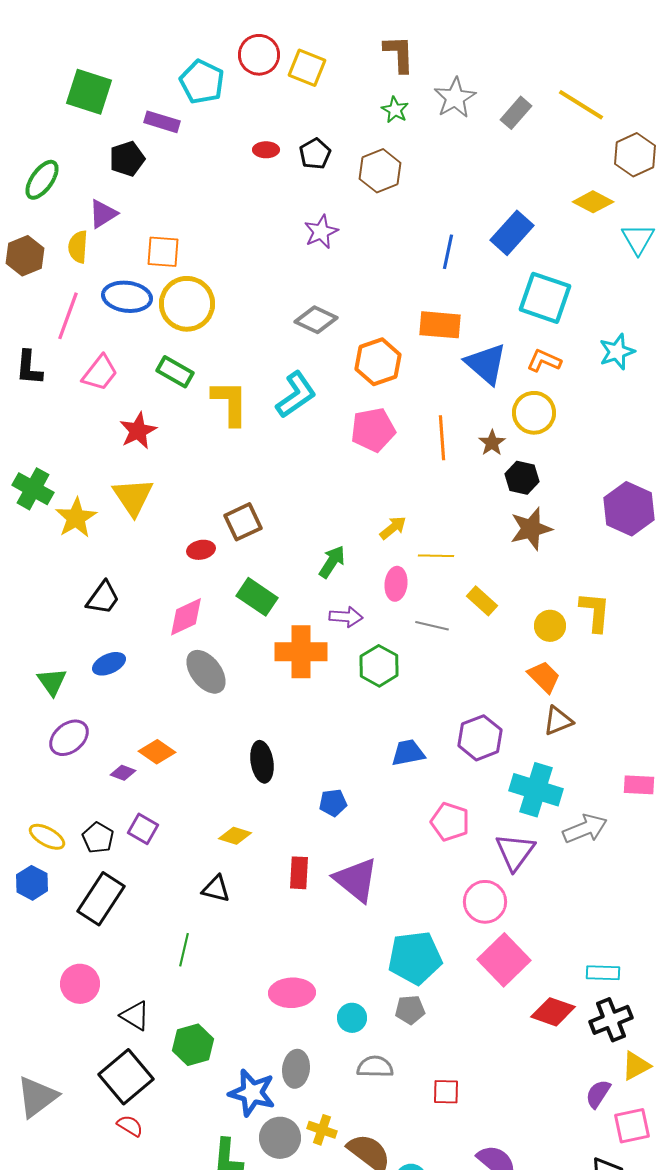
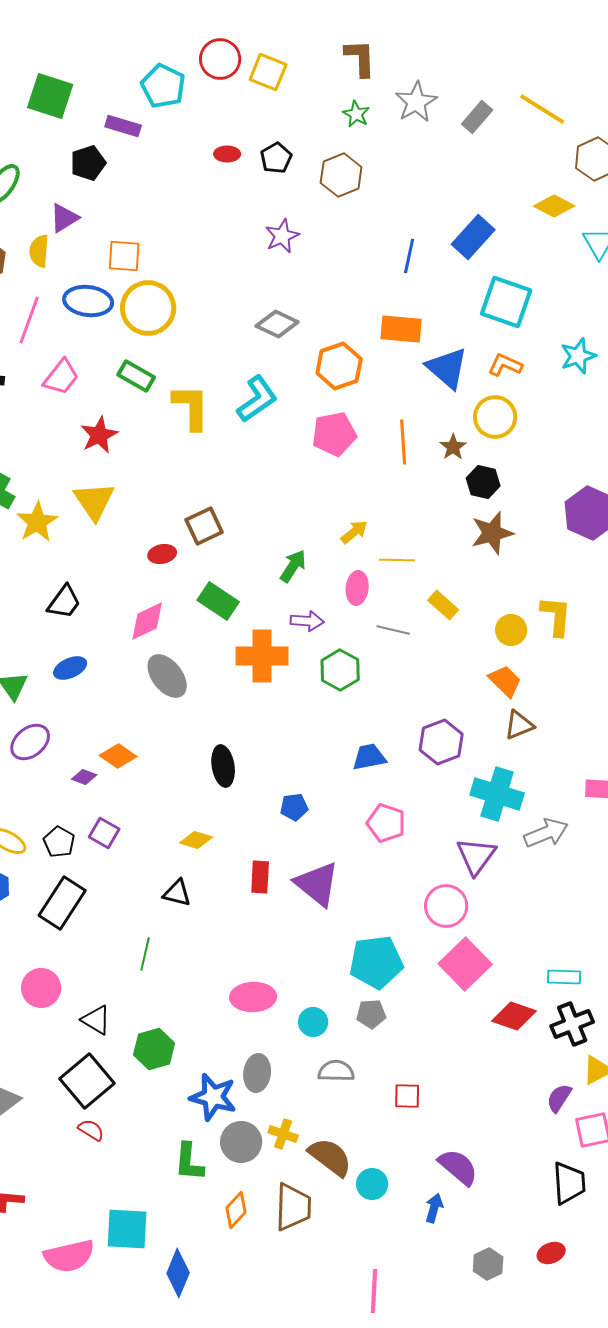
pink pentagon: (450, 822) -> (386, 823), moved

